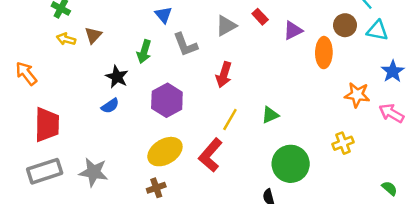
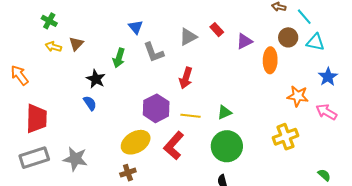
purple hexagon: (167, 100) -> (156, 108), moved
blue semicircle: (110, 106) -> (90, 103), turned -91
yellow line: (230, 120) -> (190, 116), turned 66
yellow cross: (343, 143) -> (285, 137), size x1.4
green circle: (291, 164) -> (227, 146), moved

